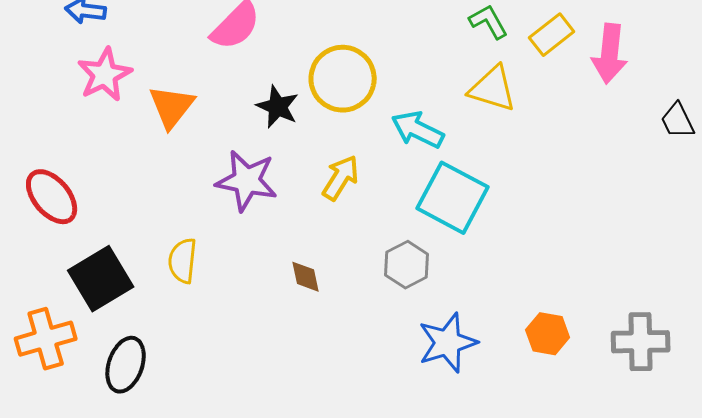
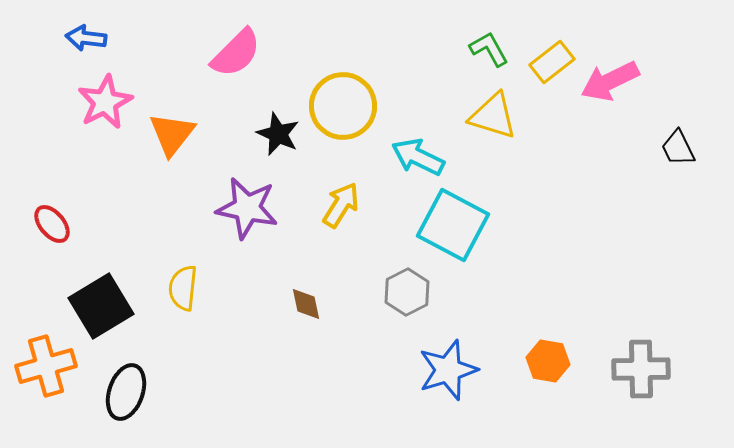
pink arrow: (610, 54) -> (610, 81), turned 58
red ellipse: (52, 197) -> (52, 224), size x0.7

